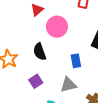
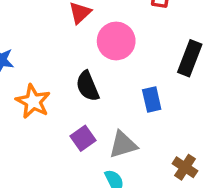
gray triangle: (68, 85) -> (123, 145), moved

